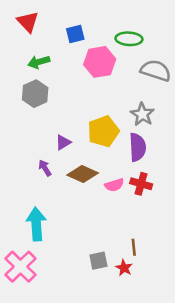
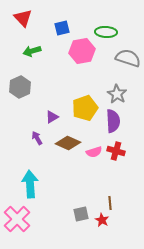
gray hexagon: (35, 94) -> (20, 87), moved

